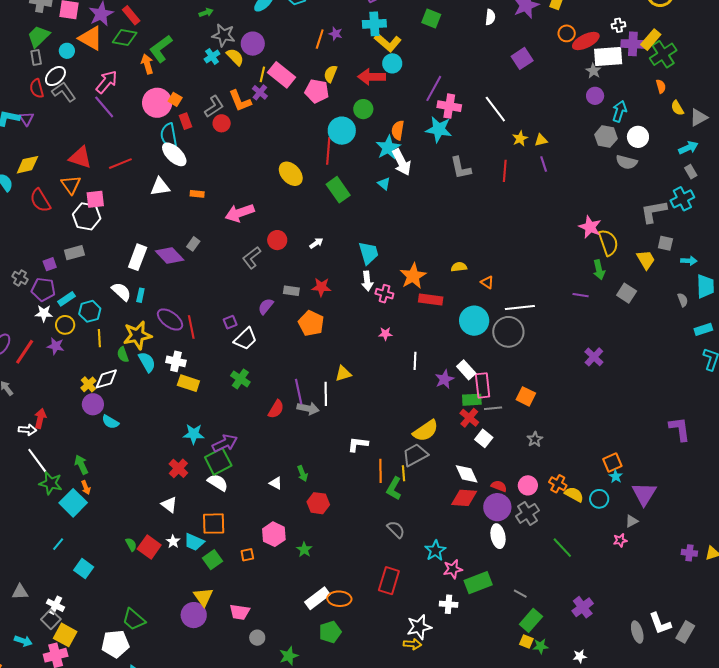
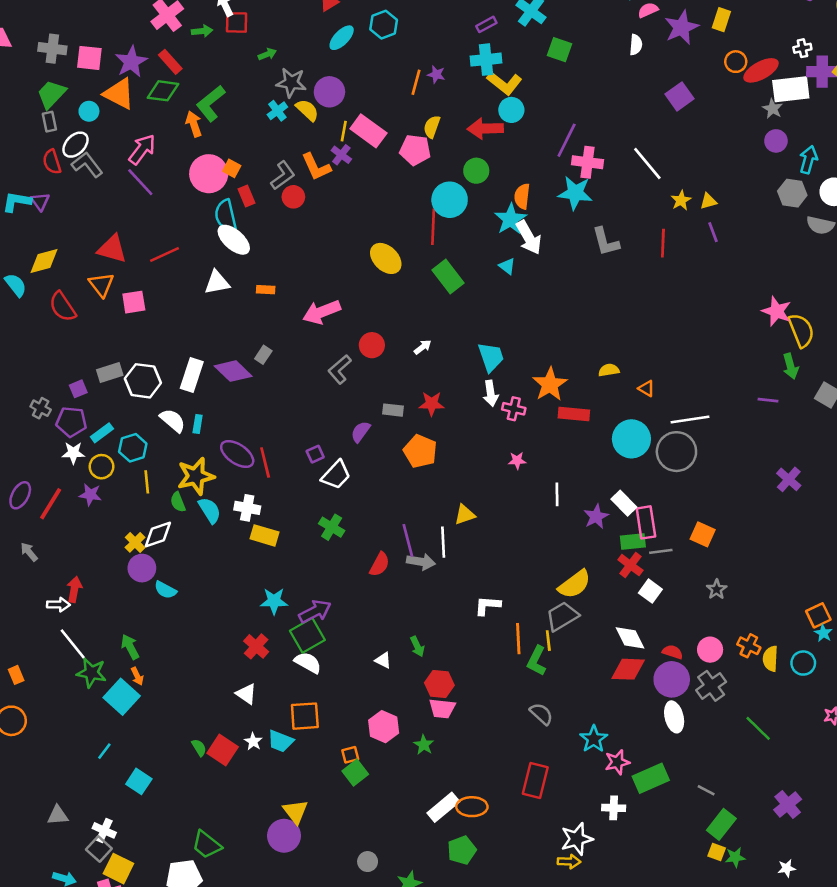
white hexagon: (87, 216) -> (143, 381), moved
yellow semicircle: (574, 494) -> (770, 659), turned -114
green square: (212, 560) -> (355, 773), moved
pink trapezoid: (240, 612) -> (442, 709), moved

